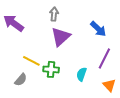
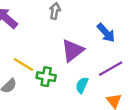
purple triangle: (61, 37) -> (73, 50), moved
purple line: (104, 59) -> (111, 69), turned 30

